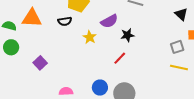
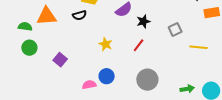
yellow star: (90, 37) -> (106, 44), moved
gray square: (177, 47) -> (175, 29), moved
blue circle: (100, 88) -> (107, 76), moved

